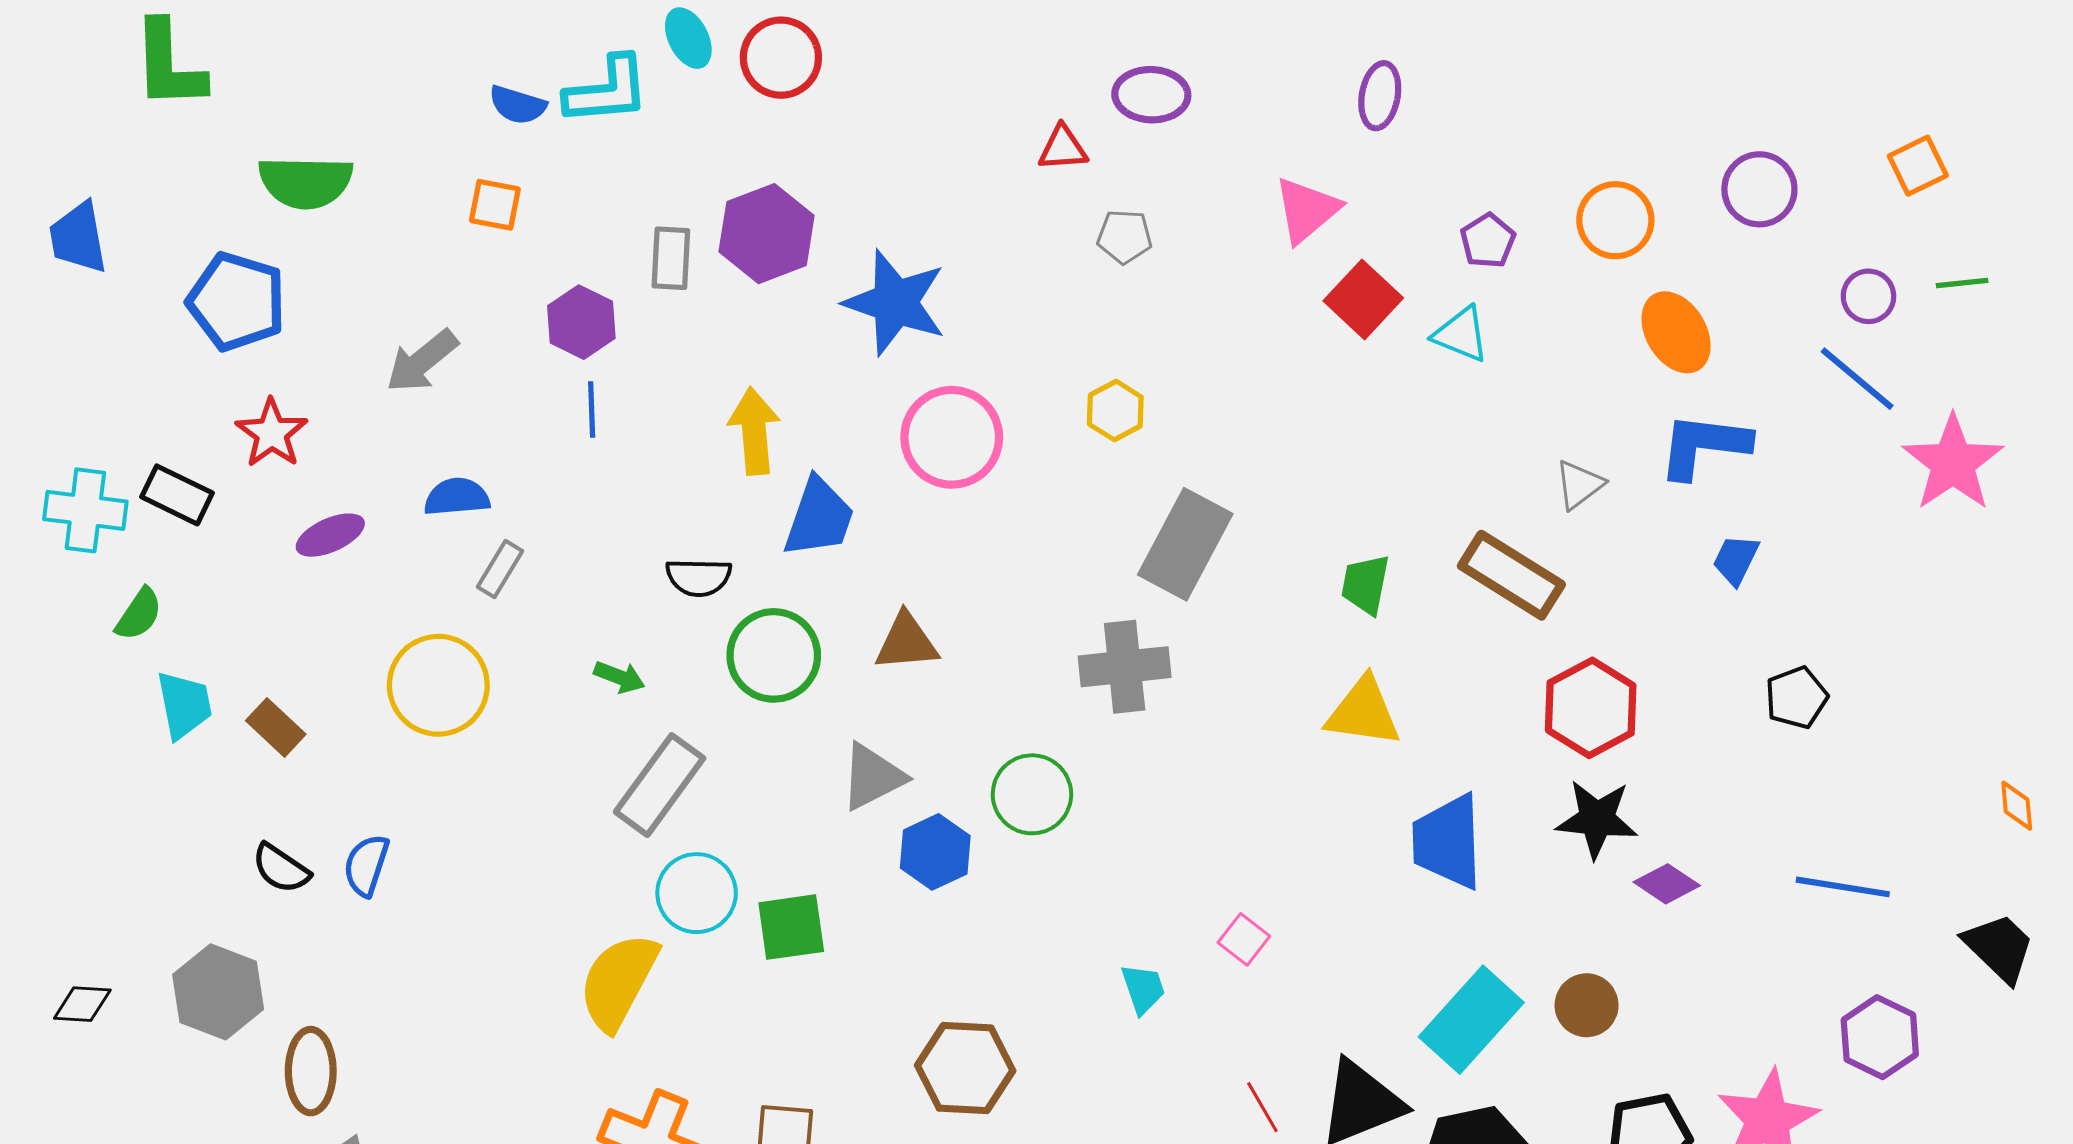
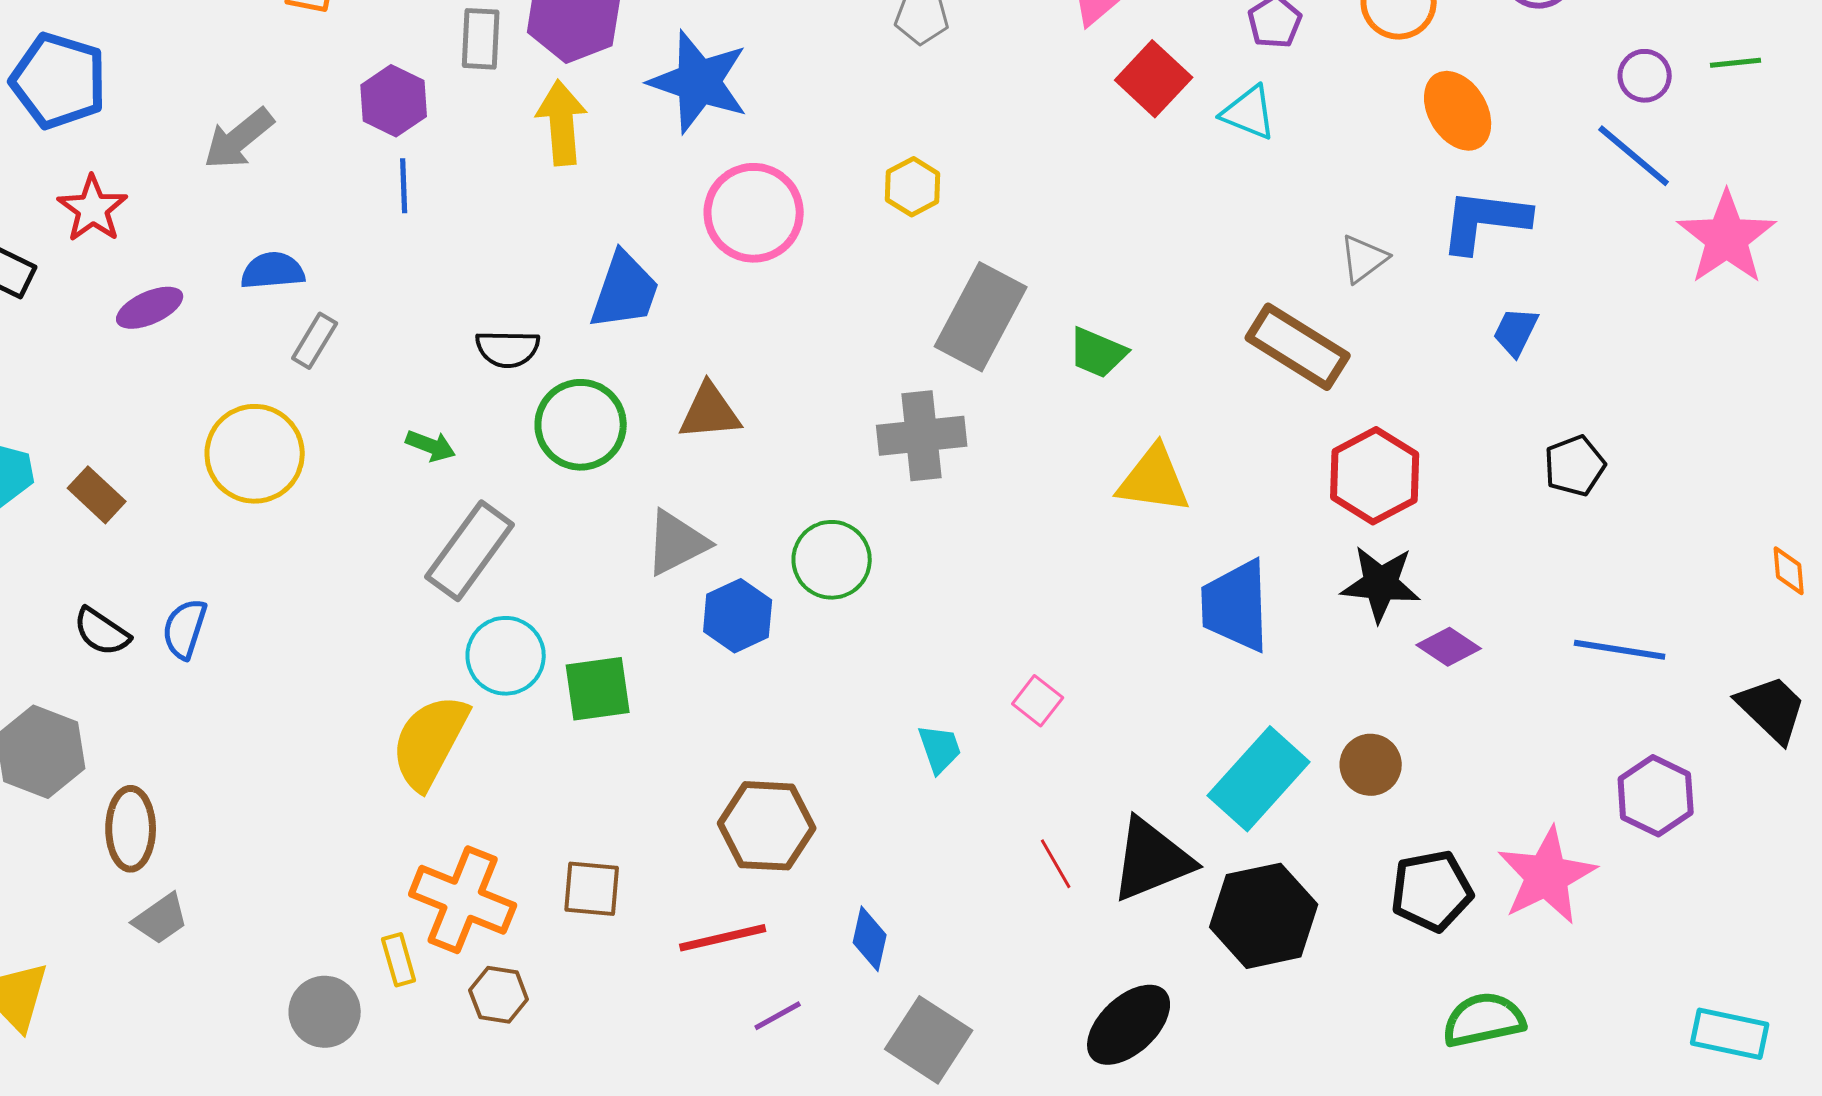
yellow arrow: (754, 431) -> (562, 123), moved
green trapezoid: (1365, 584) -> (1098, 353), moved, turned -78

